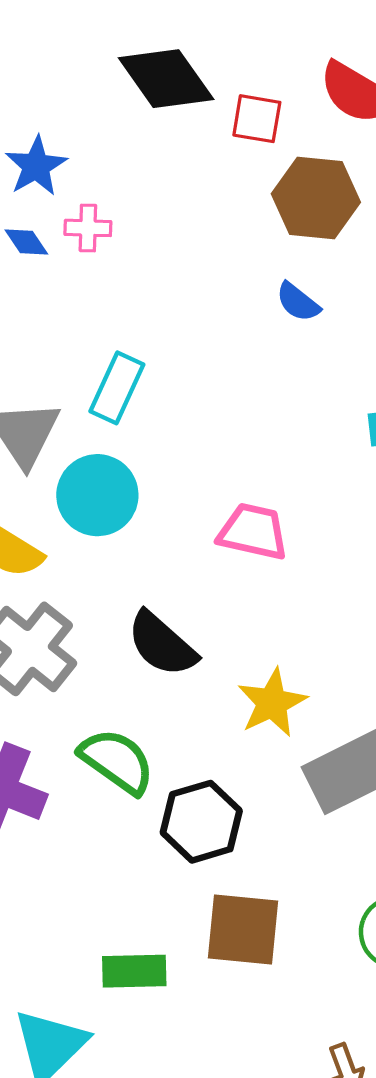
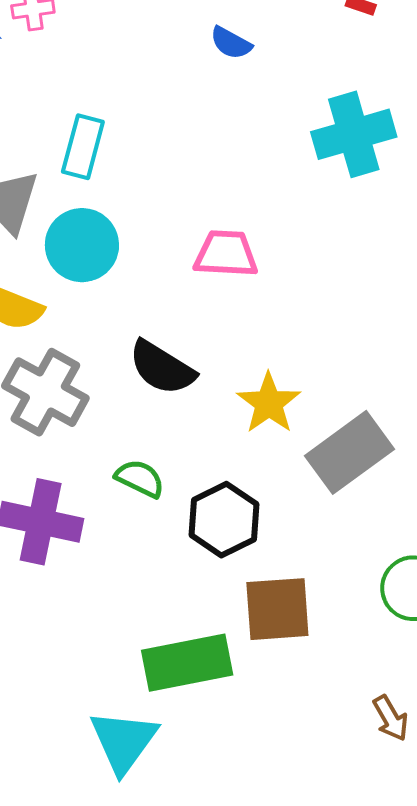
green semicircle: (117, 761) -> (140, 479), size x0.7
green rectangle: (134, 971) -> (187, 663), size x1.5

